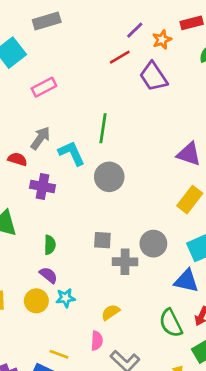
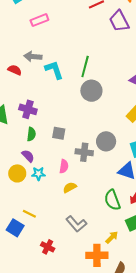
green line: (103, 128) -> (85, 66), moved
gray arrow: (40, 138) -> (33, 57), turned -126
gray circle: (109, 177) -> (91, 91), moved
purple cross: (43, 186) -> (28, 109), moved
gray square: (102, 240) -> (59, 133), moved
pink semicircle: (97, 341) -> (64, 166), moved

